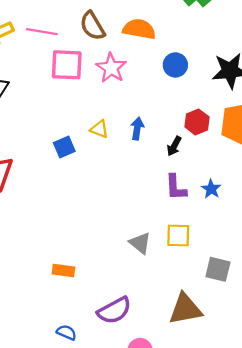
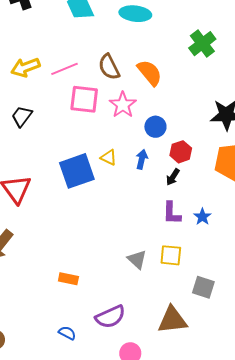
orange semicircle: (139, 29) -> (150, 73), turned 36
pink line: (42, 32) -> (65, 69), turned -36
blue circle: (175, 65) -> (155, 127), moved
red hexagon: (197, 122) -> (181, 152), moved
blue square: (64, 147) -> (77, 171), size x1.8

